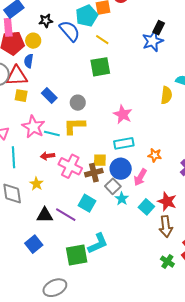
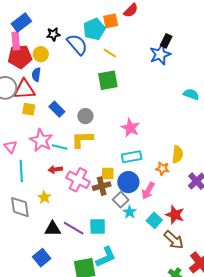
yellow semicircle: (166, 95) -> (177, 154), moved
cyan square: (87, 203) -> (98, 226), moved, turned -30
brown arrow: (166, 227) -> (174, 240), turned -40

